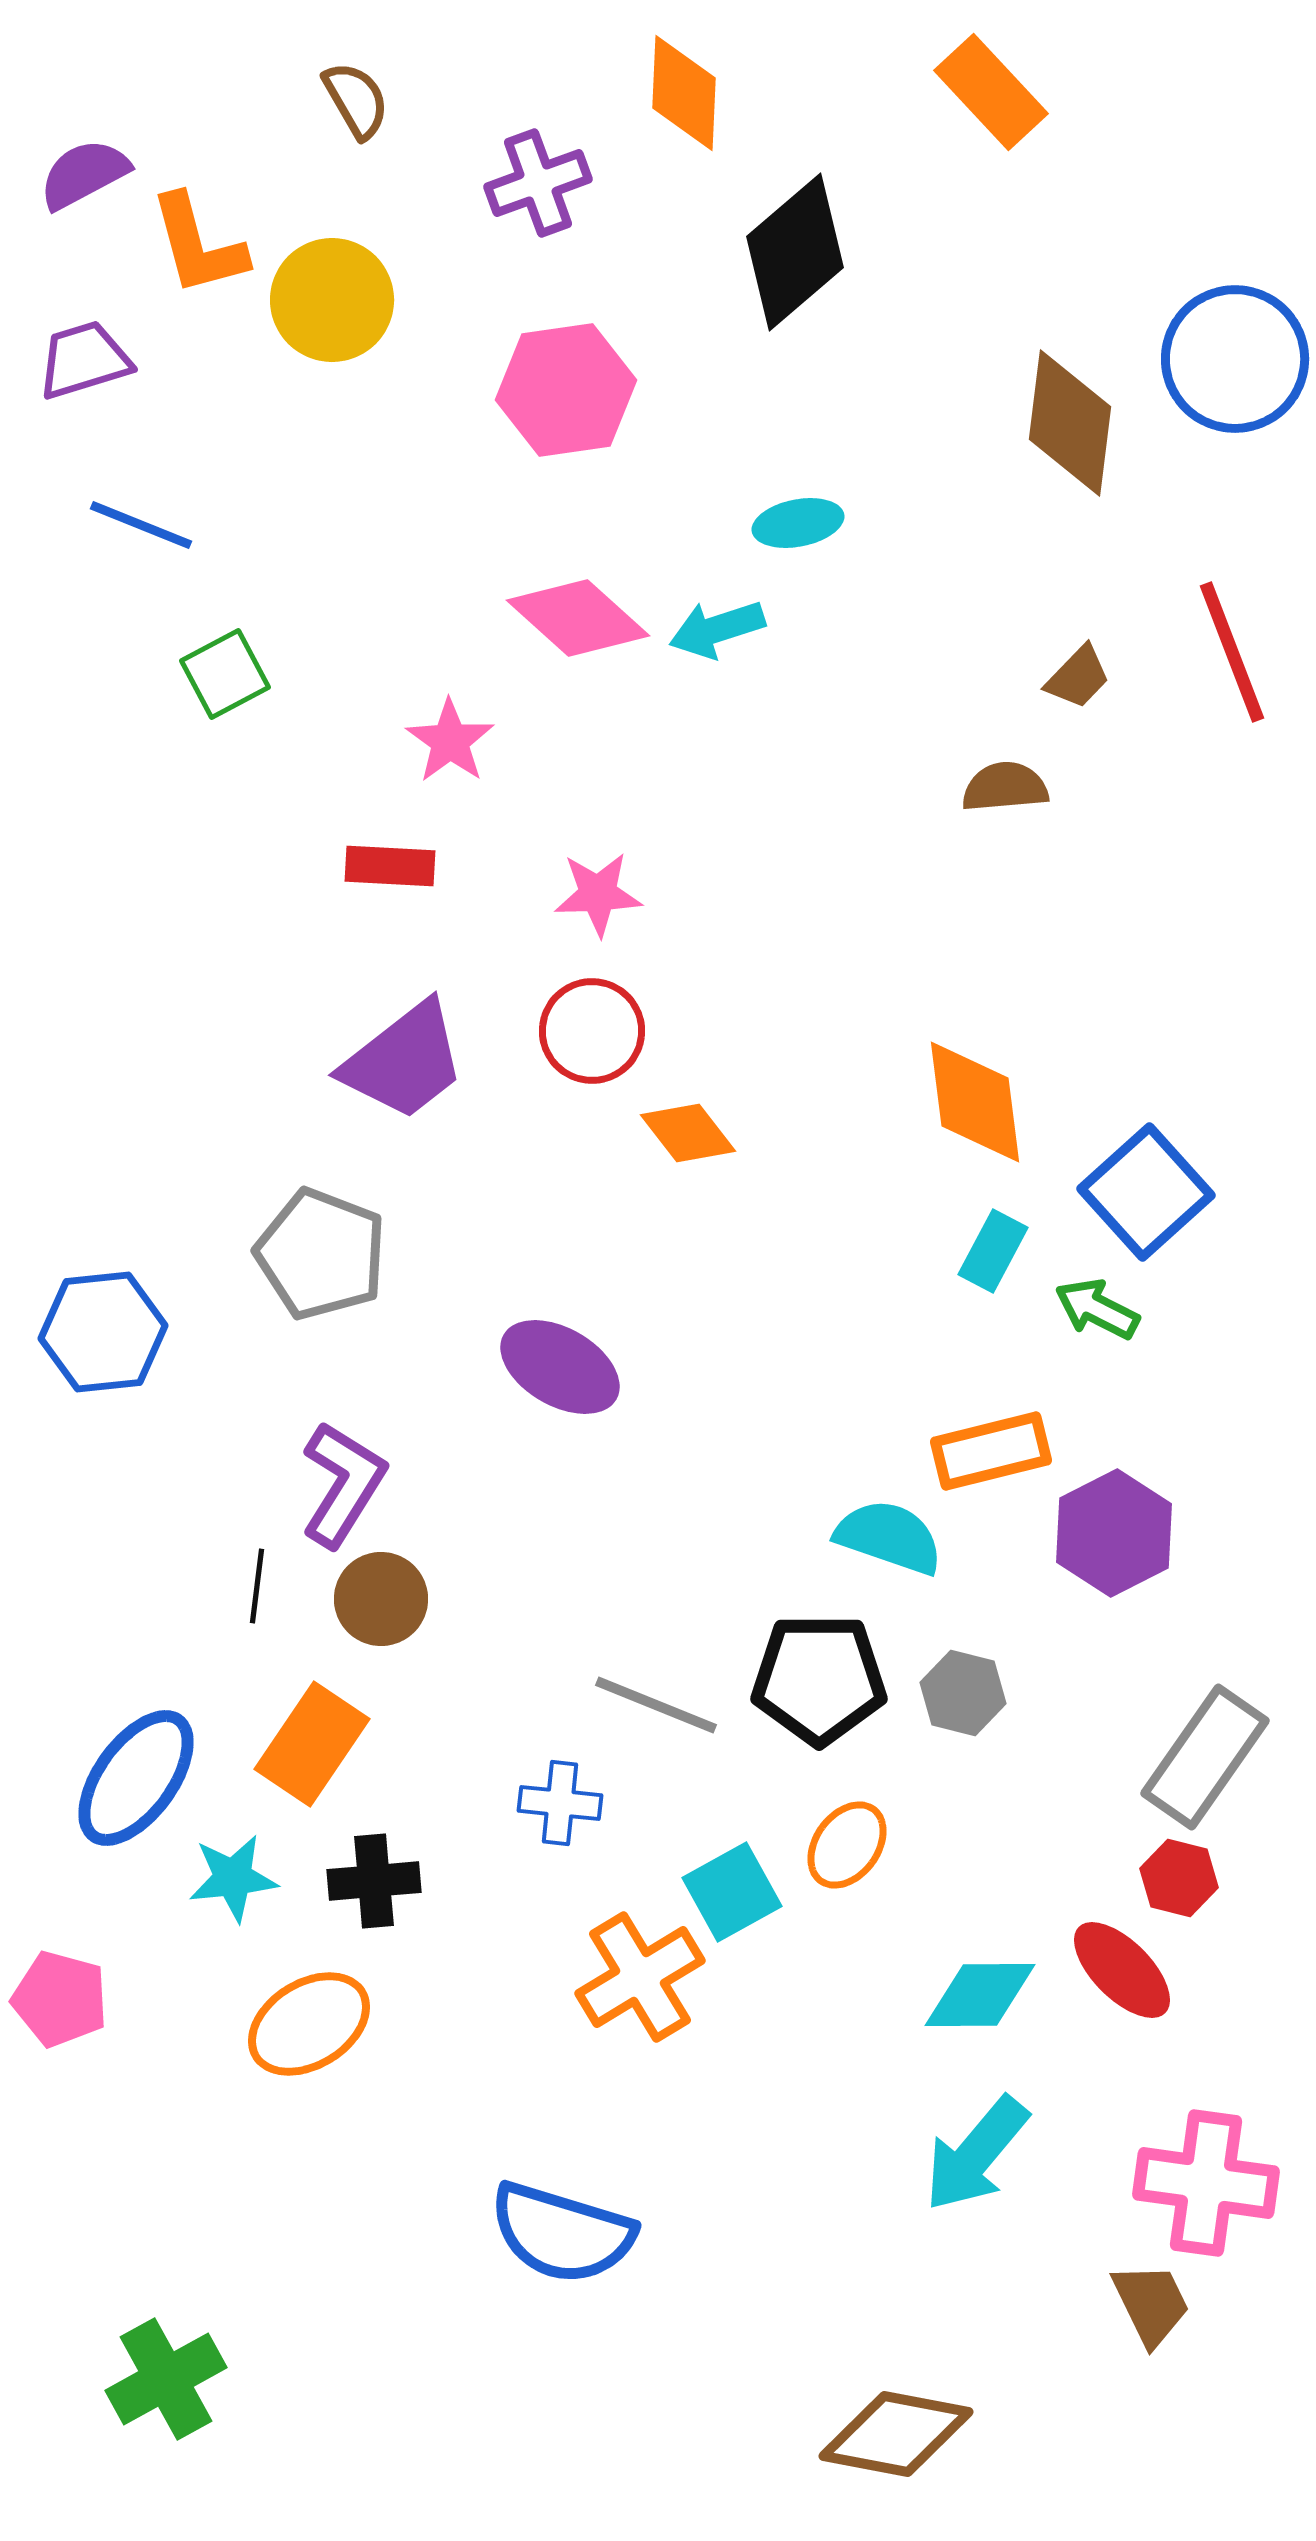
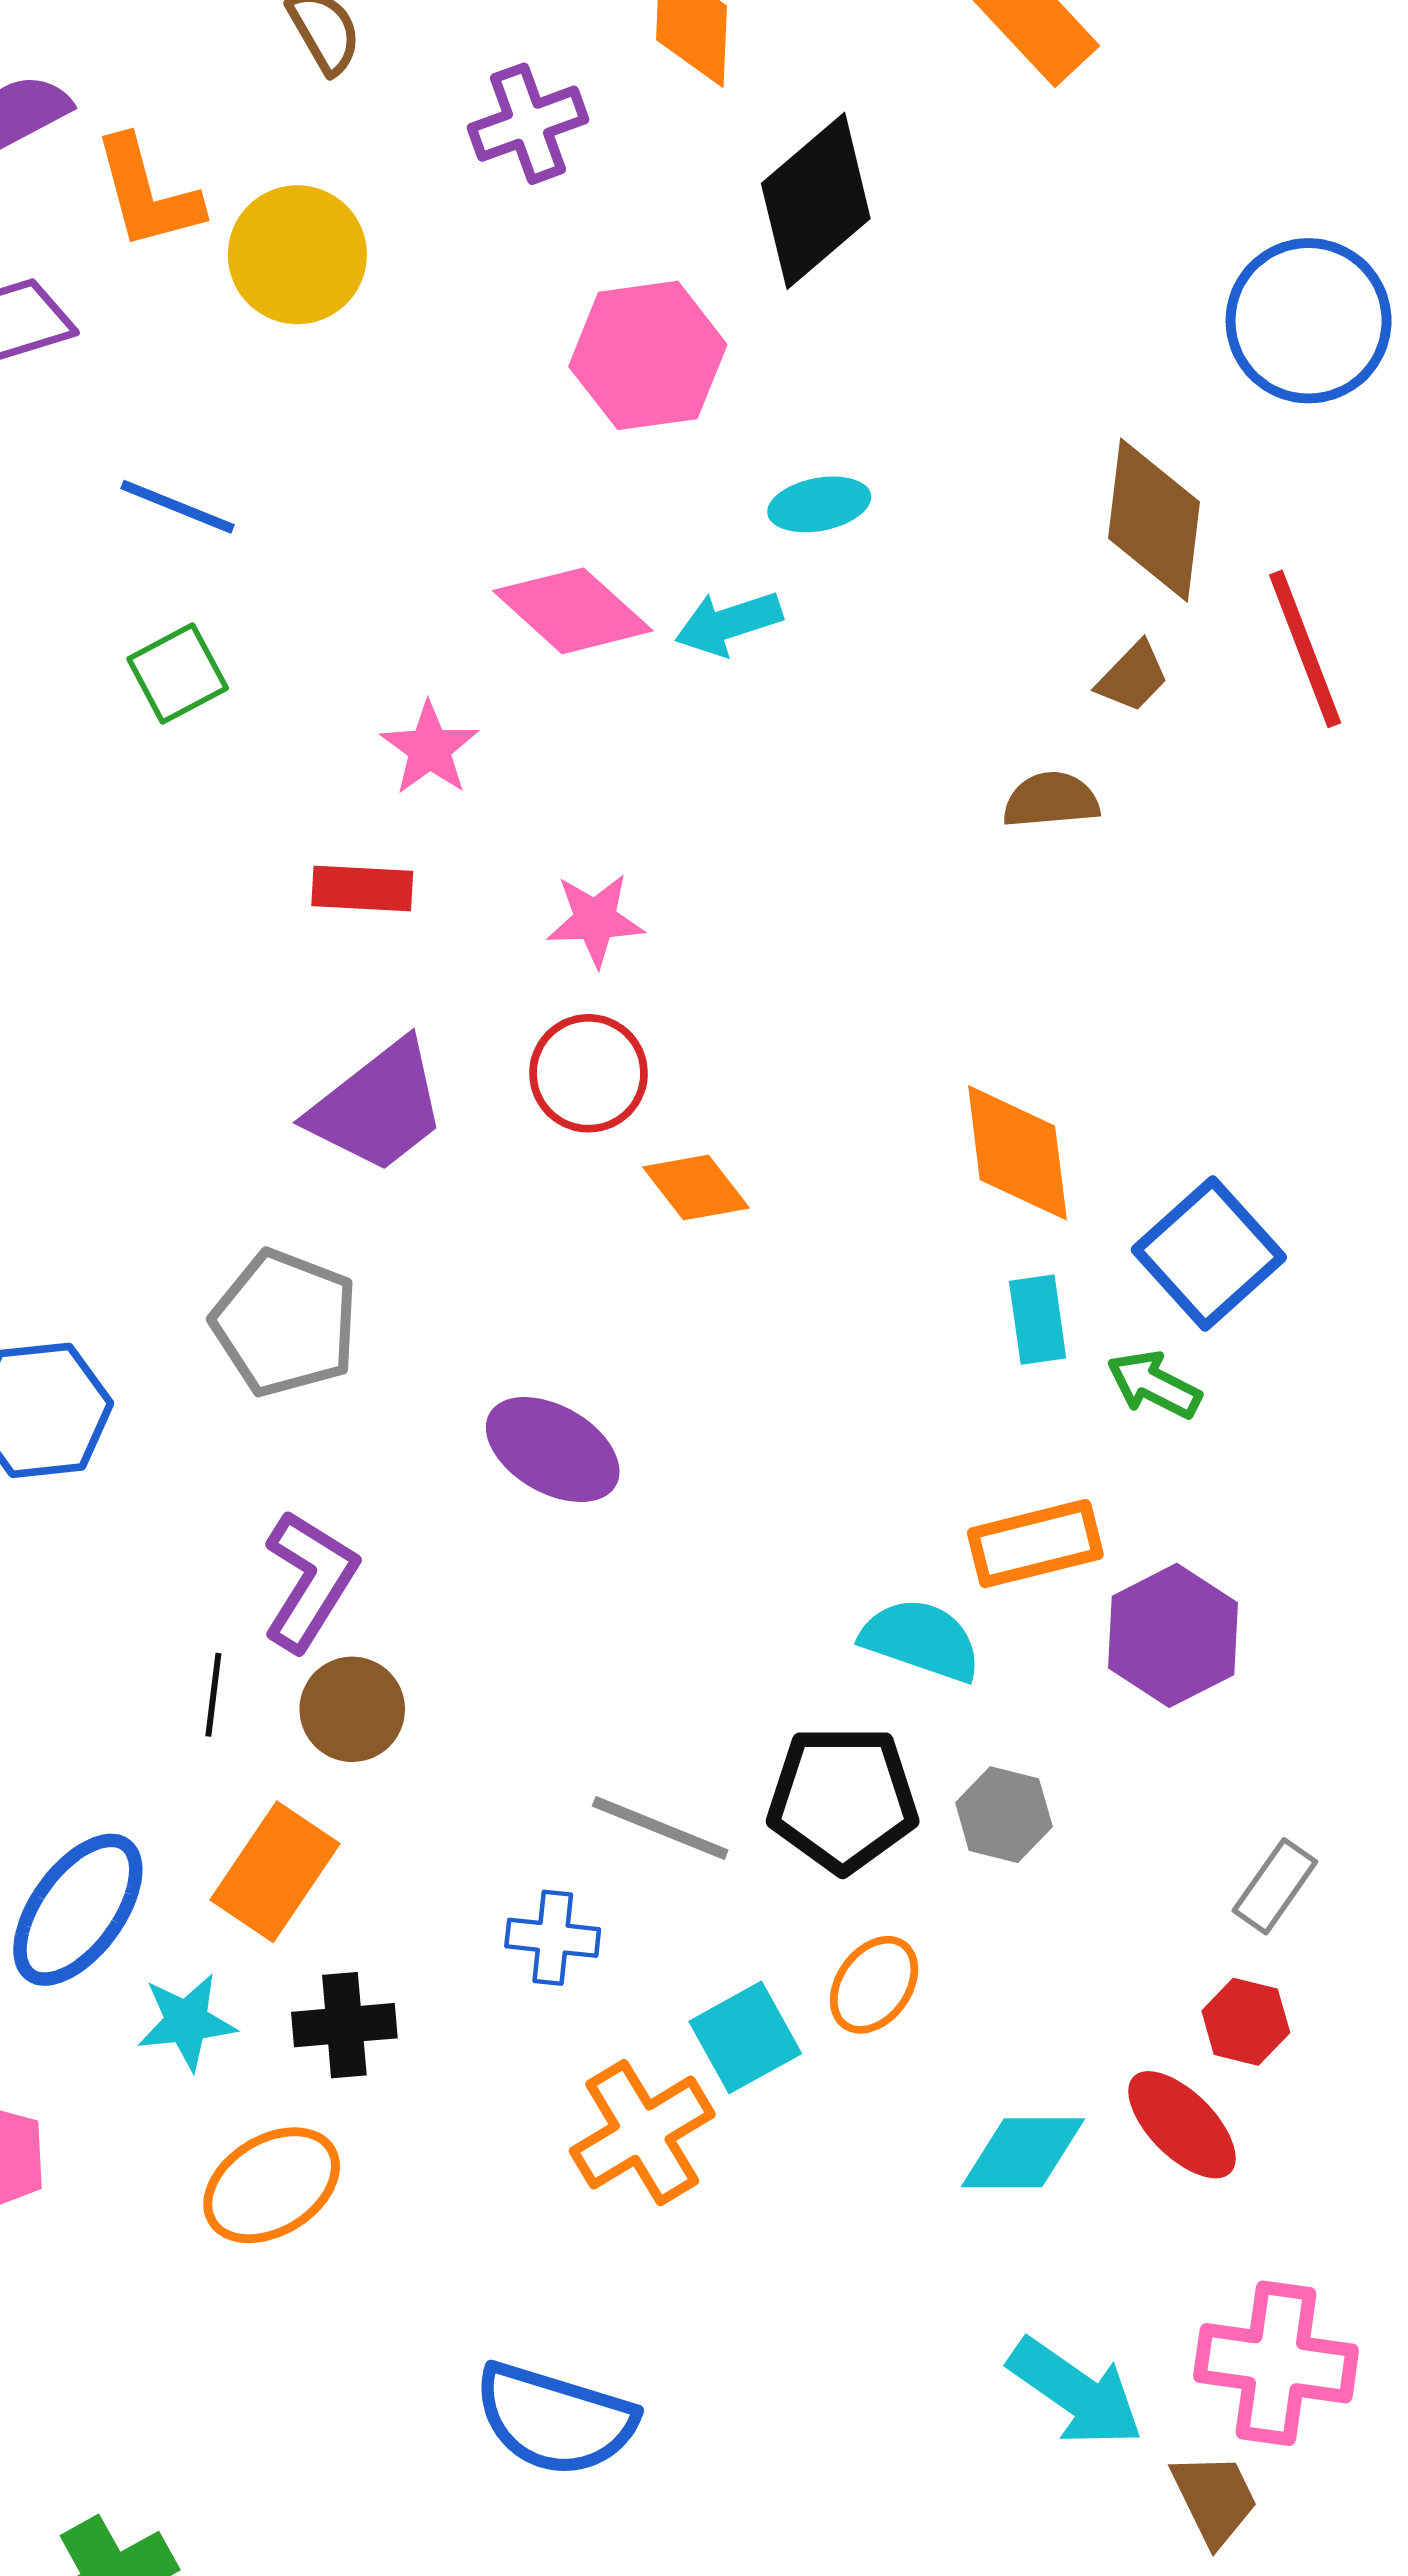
pink hexagon: (566, 390) -> (648, 355), moved
brown diamond: (1070, 423) -> (1154, 520), moved
blue line: (141, 525) -> (178, 507), moved
cyan rectangle: (993, 1251) -> (1038, 1320), turned -36
gray rectangle: (1205, 1757) -> (1275, 1886), size x0.6
cyan arrow: (976, 2154) -> (1076, 2392), moved, turned -95

